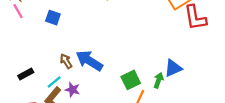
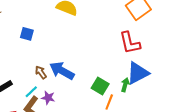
red L-shape: (195, 18) -> (130, 43), moved
blue triangle: (173, 68) -> (138, 73), size x1.4
green square: (131, 80) -> (100, 86), turned -30

